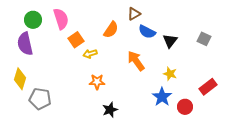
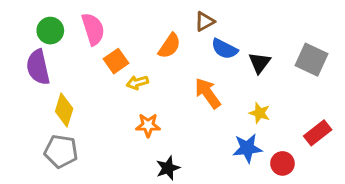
gray square: (204, 39) -> (312, 60), size x1.5
yellow diamond: (20, 79) -> (64, 110), moved
blue star: (162, 97) -> (247, 148), turned 30

